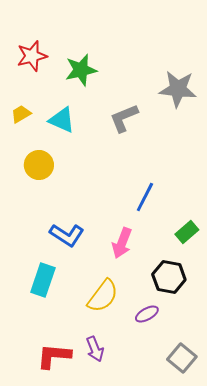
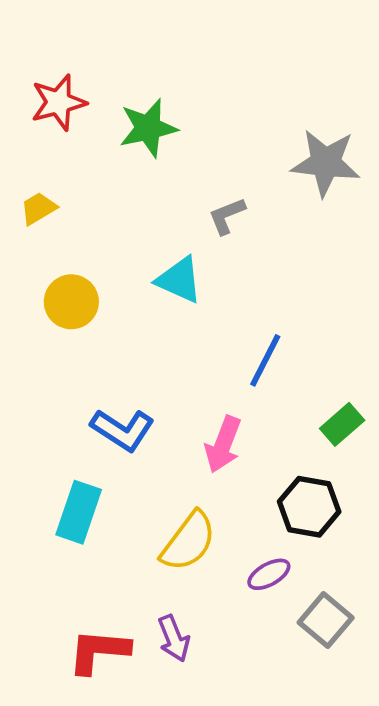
gray L-shape: (124, 118) -> (227, 216), size x0.7
cyan triangle: (62, 120) -> (179, 280), moved
gray square: (182, 358) -> (326, 620), moved

